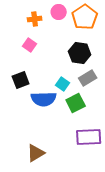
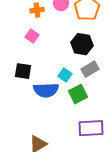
black square: (21, 80) -> (23, 71), turned 30

